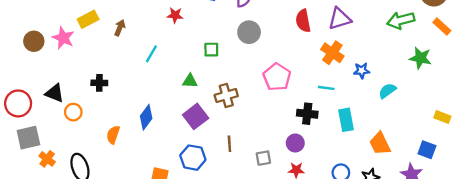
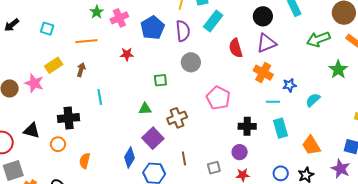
cyan line: (151, 54) -> (100, 97), moved, turned -35
green star: (420, 58) -> (338, 69), turned 30
black cross: (99, 83) -> (69, 118), size x1.5
cyan line: (326, 88) -> (273, 102), moved
orange circle: (73, 112) -> (58, 144), moved
blue diamond: (146, 117) -> (130, 158), moved

